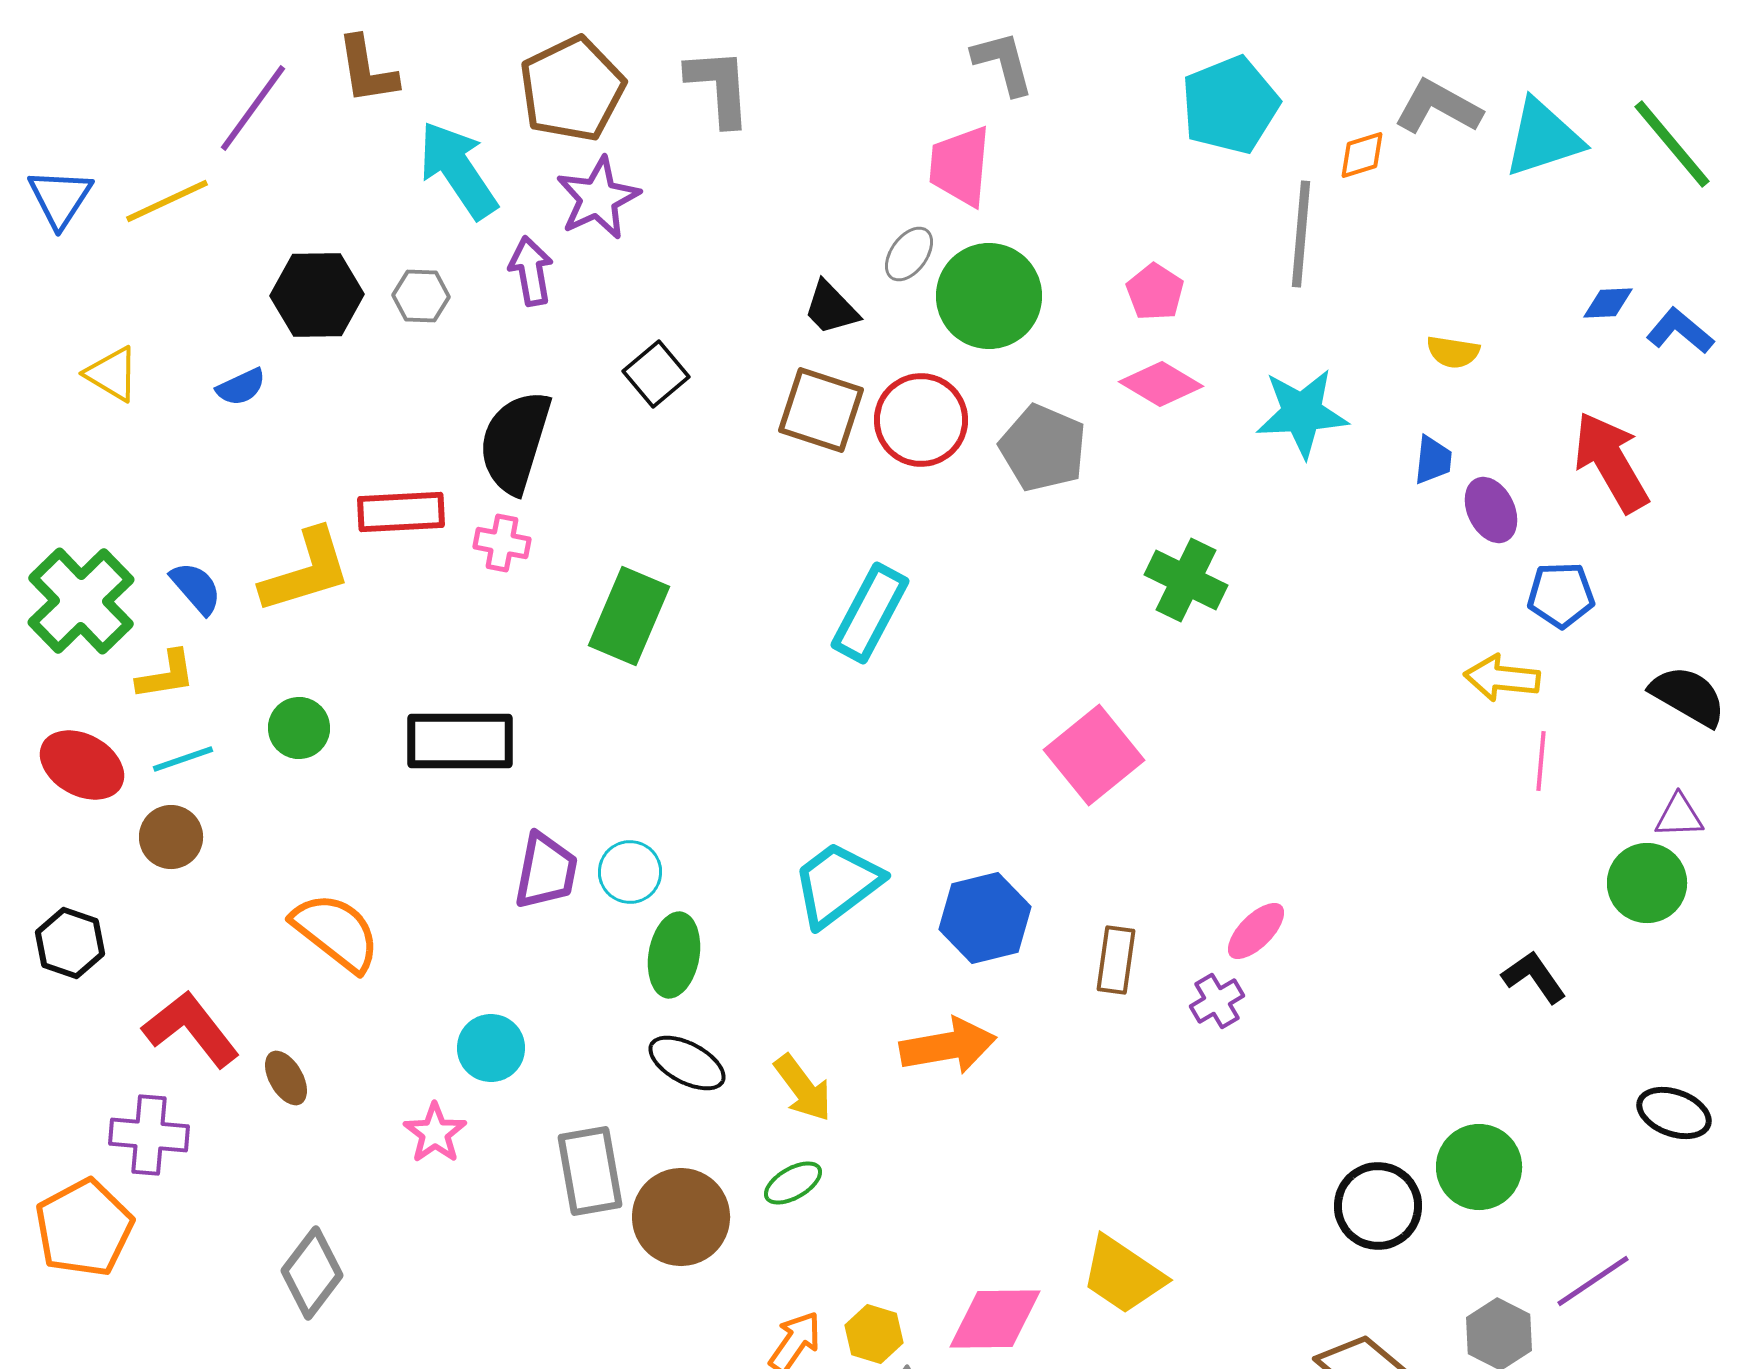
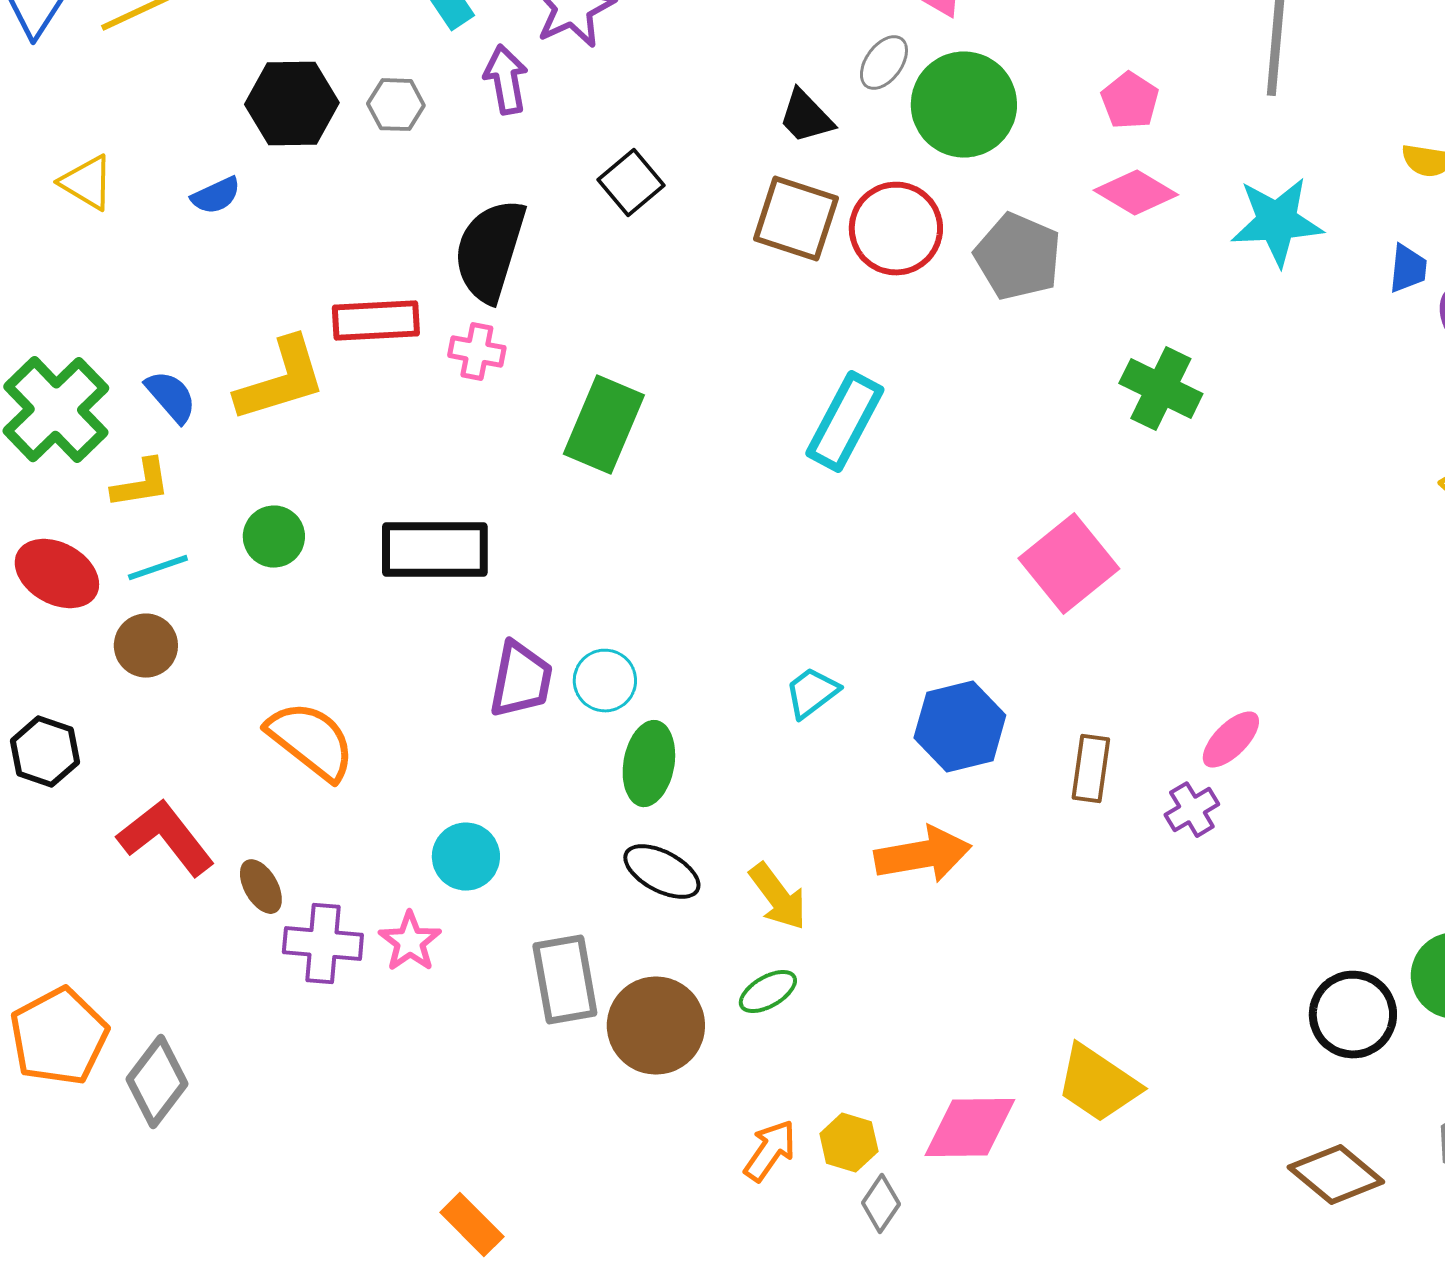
cyan trapezoid: (837, 884) -> (812, 693), size x0.6
purple cross: (149, 1135) -> (323, 944), moved
gray diamond: (312, 1273) -> (157, 1082), moved

